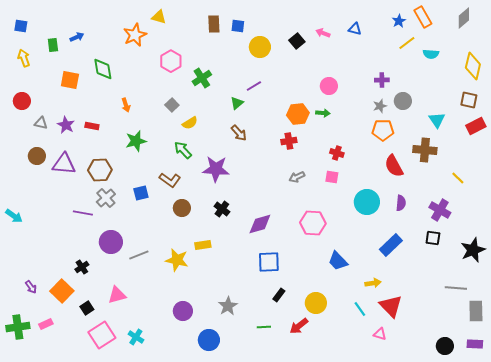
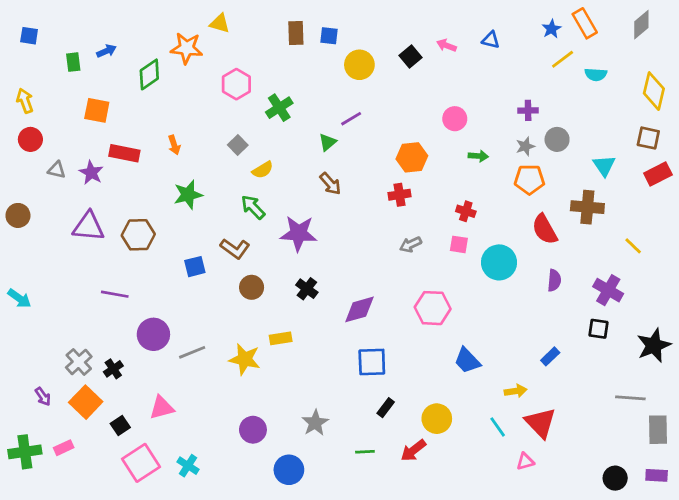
orange star: (135, 35) -> (187, 48), turned 30
yellow arrow: (24, 58) -> (25, 101), moved
green diamond: (103, 69) -> (149, 74), moved, turned 65
green arrow: (323, 113) -> (478, 156), moved
red rectangle: (92, 126) -> (124, 153), moved, size x1.5
brown circle: (37, 156) -> (18, 215), moved
gray cross: (106, 198) -> (79, 362), moved
cyan circle: (367, 202) -> (499, 262), moved
blue rectangle: (391, 245) -> (550, 356), moved, size x0.6
pink triangle: (380, 334) -> (525, 461), turned -32

